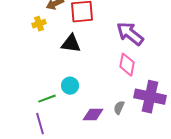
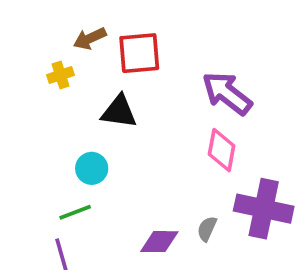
cyan circle: (70, 86) -> (92, 168), moved

